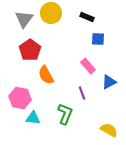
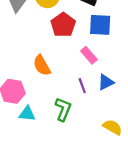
blue square: (98, 39) -> (100, 25), size x1.5
red pentagon: (30, 50) -> (63, 25), moved
blue triangle: (109, 82) -> (106, 82), moved

